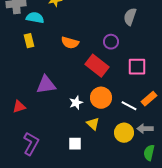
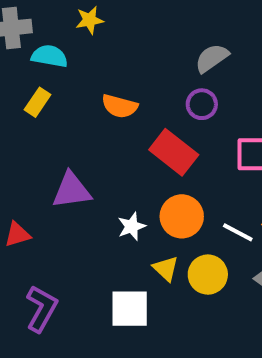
gray semicircle: (130, 17) -> (212, 58), moved, turned 36
yellow rectangle: (29, 41) -> (37, 102), turned 48
yellow circle: (124, 133) -> (208, 275), moved
white square: (75, 144) -> (130, 309), size x1.5

